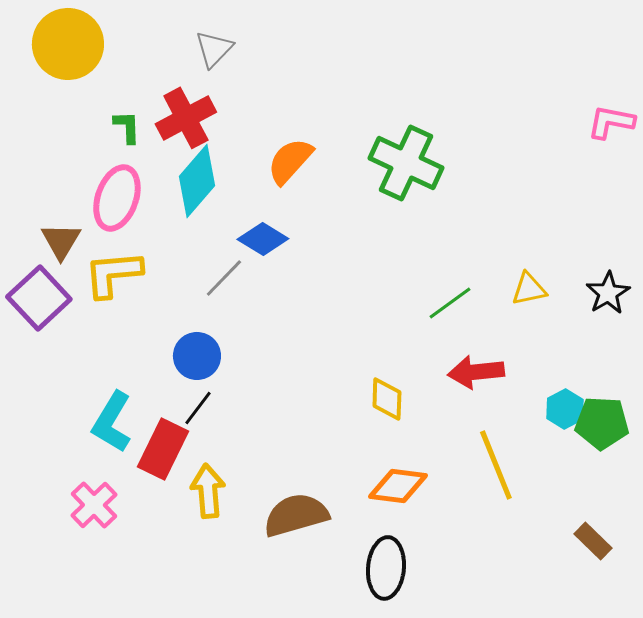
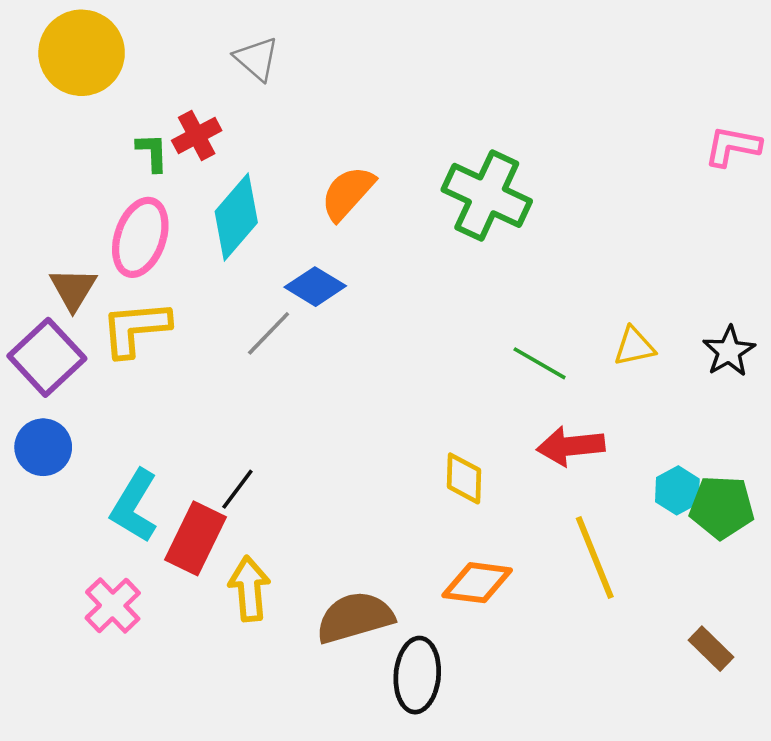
gray triangle: (214, 49) -> (257, 59), turned -33
red cross: (186, 118) -> (197, 135), moved, size x0.7
green line: (450, 303) -> (540, 363), turned 66
blue circle: (197, 356) -> (43, 447), moved
black ellipse: (386, 568) -> (417, 675), moved

